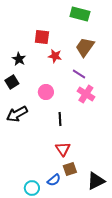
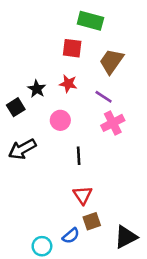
green rectangle: (80, 14) -> (90, 21), moved
red square: (42, 37) -> (72, 48), moved
red star: (55, 56) -> (68, 84), moved
black star: (19, 59) -> (37, 89), moved
pink cross: (86, 94) -> (113, 123), turned 30

